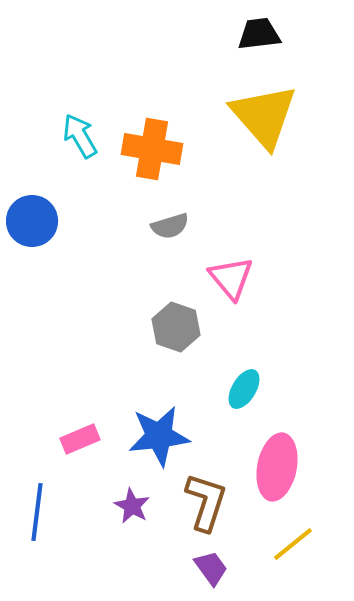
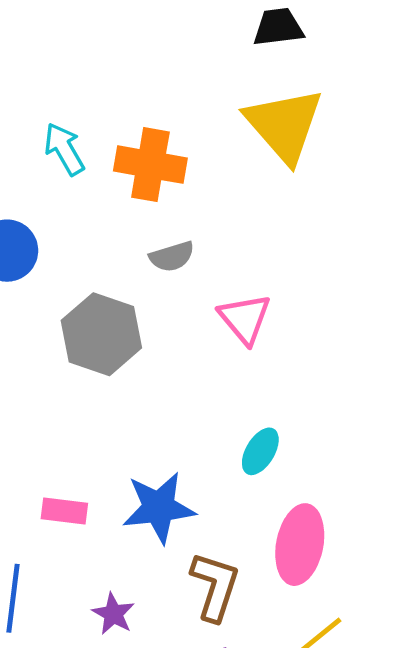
gray hexagon: (176, 327) -> (101, 334), moved, size x1.4
pink rectangle: (80, 439) -> (64, 511), turned 30
purple star: (132, 506) -> (113, 614), moved

